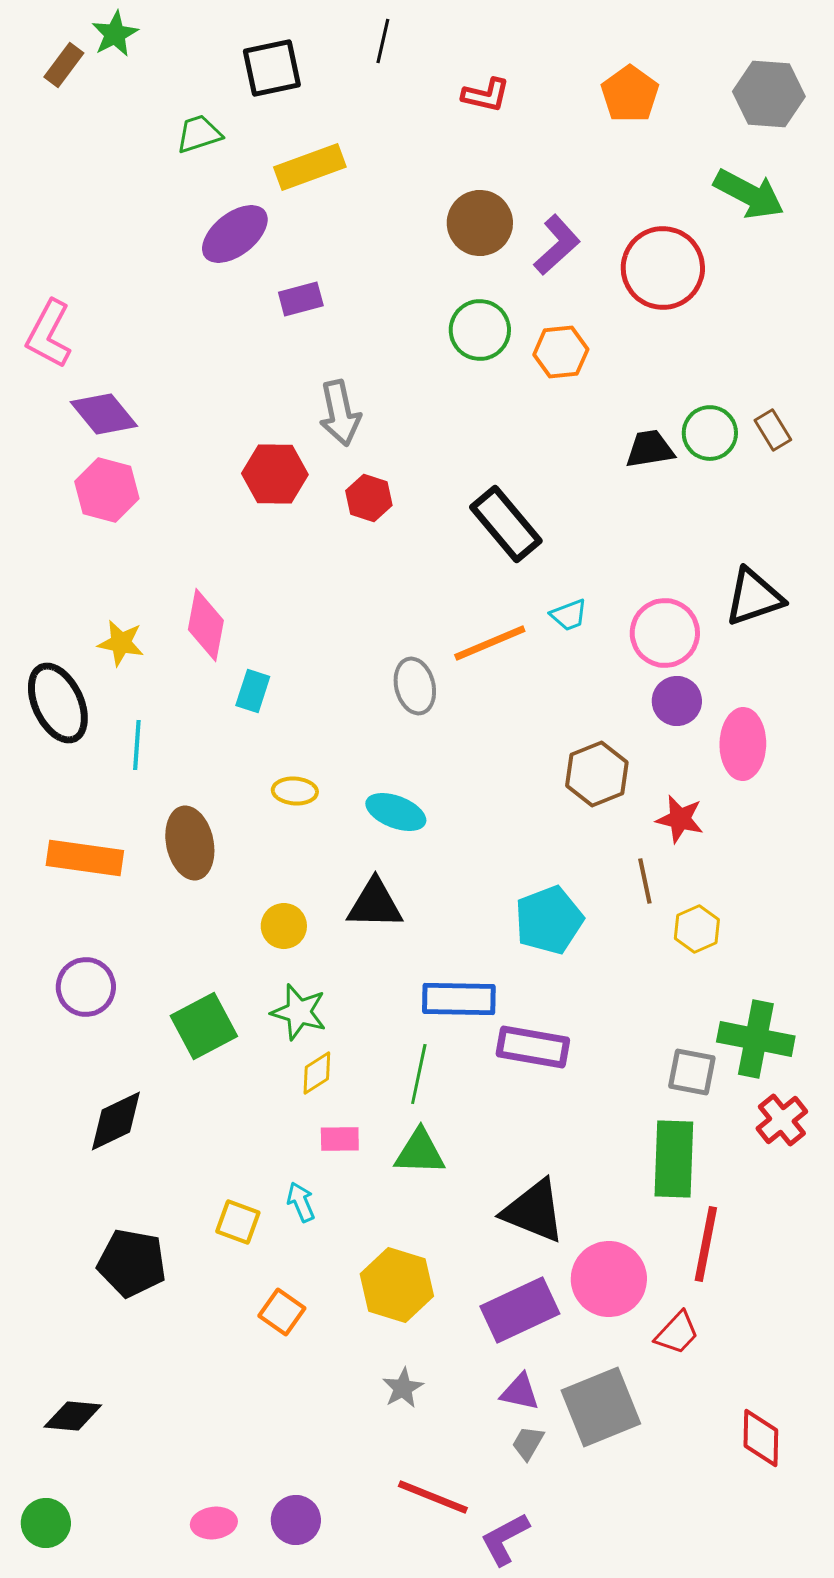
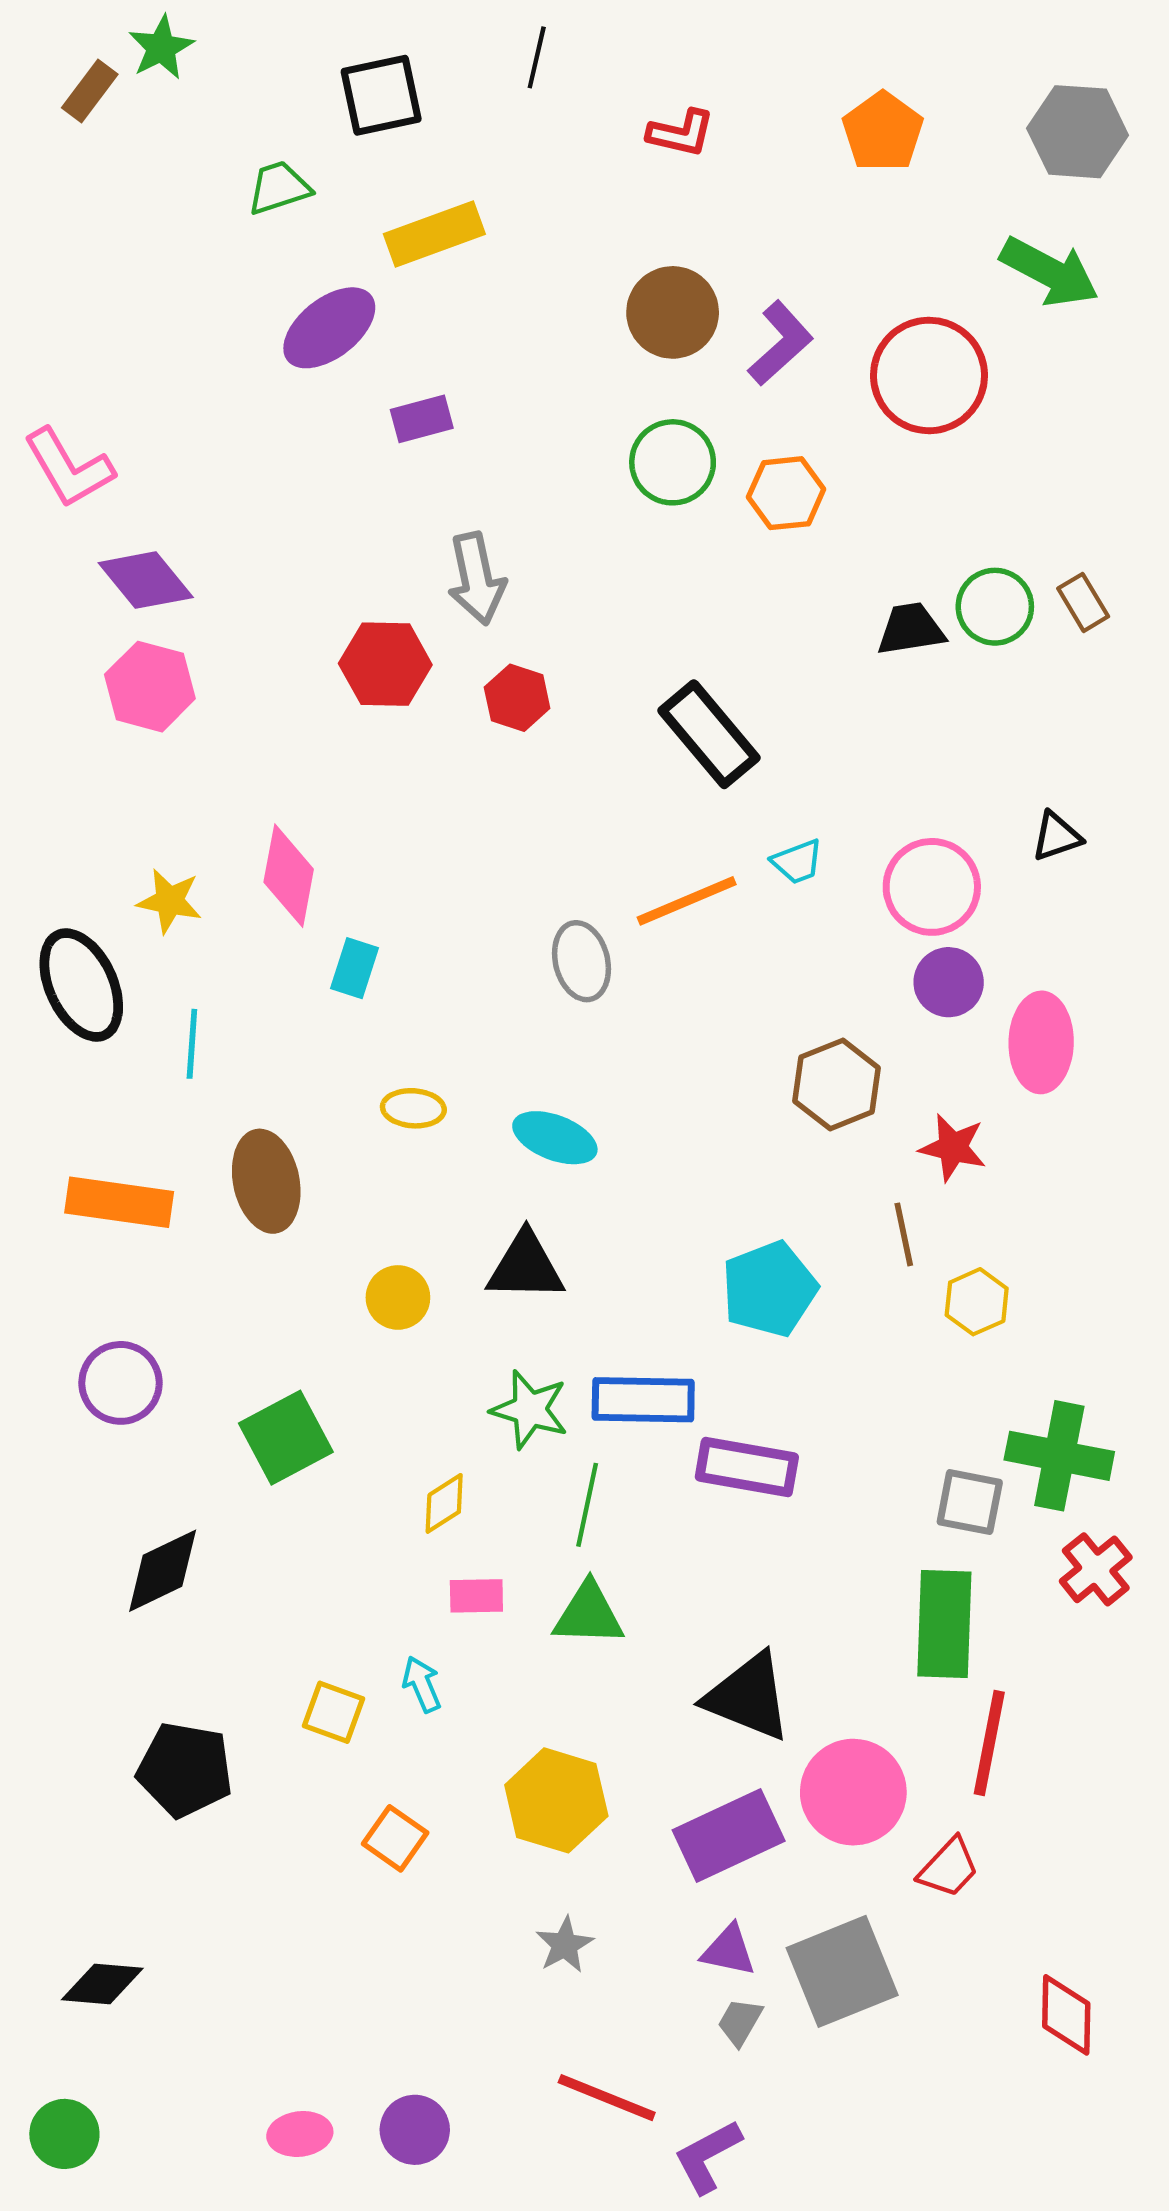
pink L-shape: (49, 334) -> (69, 468), turned -58
black triangle: (754, 597) -> (1057, 836), size x0.6
green star: (299, 1012) -> (530, 1410), moved

